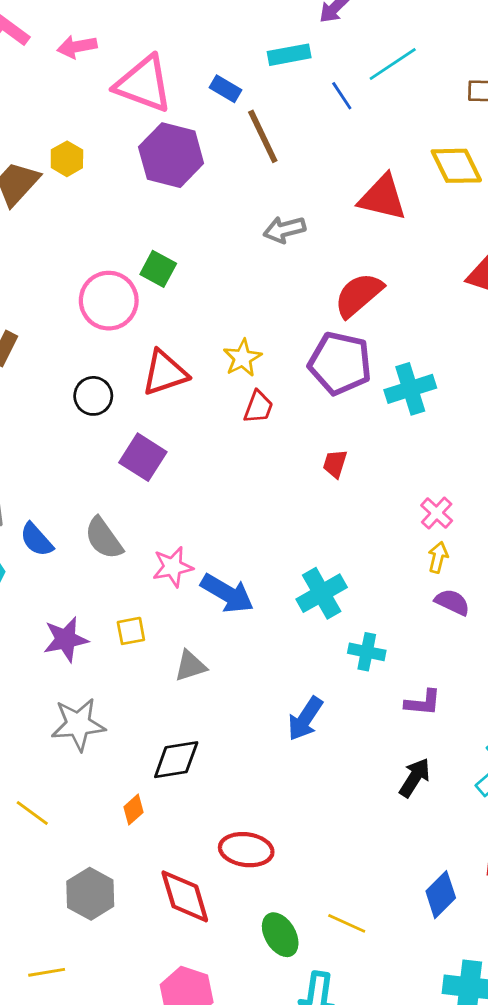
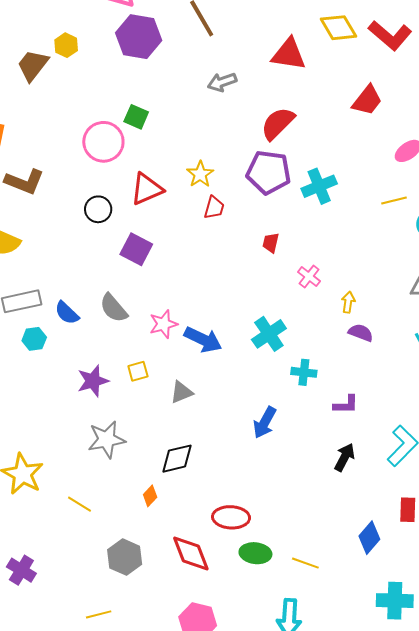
pink cross: (437, 513) -> (309, 277), moved
green ellipse: (280, 935) -> (255, 553), moved, turned -48

